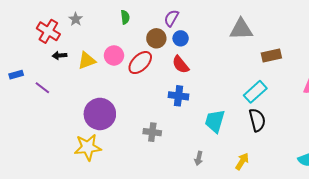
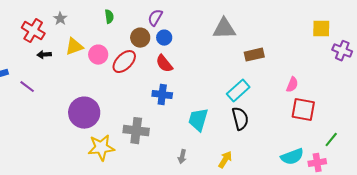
yellow triangle: (87, 61) -> (74, 47), moved
gray cross: (152, 132) -> (136, 131), size x1.4
yellow star: (88, 147) -> (101, 148), moved

